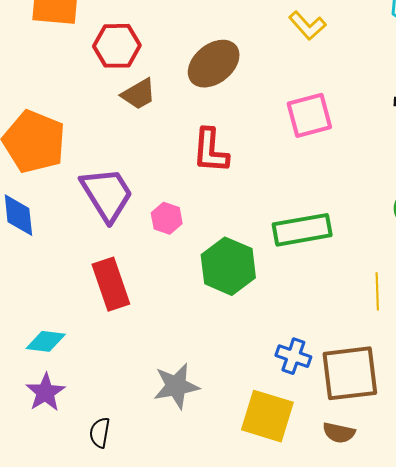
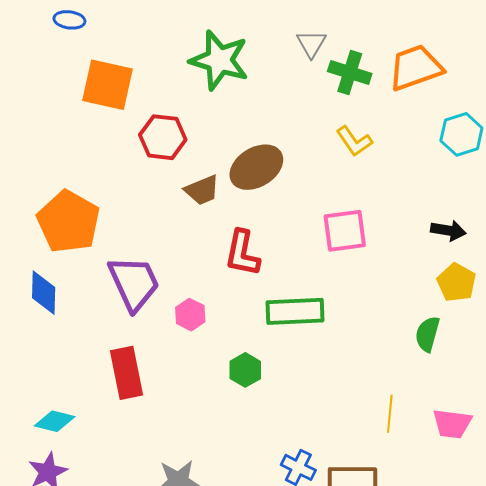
brown trapezoid: (139, 94) -> (202, 190), moved
green rectangle: (302, 230) -> (295, 311), moved
green hexagon: (228, 266) -> (245, 370), size x0.6

